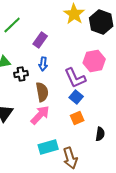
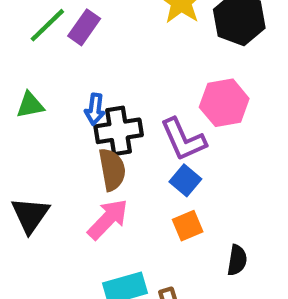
purple rectangle: (40, 40) -> (84, 27), moved
blue arrow: (43, 64) -> (95, 109), moved
black cross: (21, 74) -> (119, 131), moved, size x1.5

